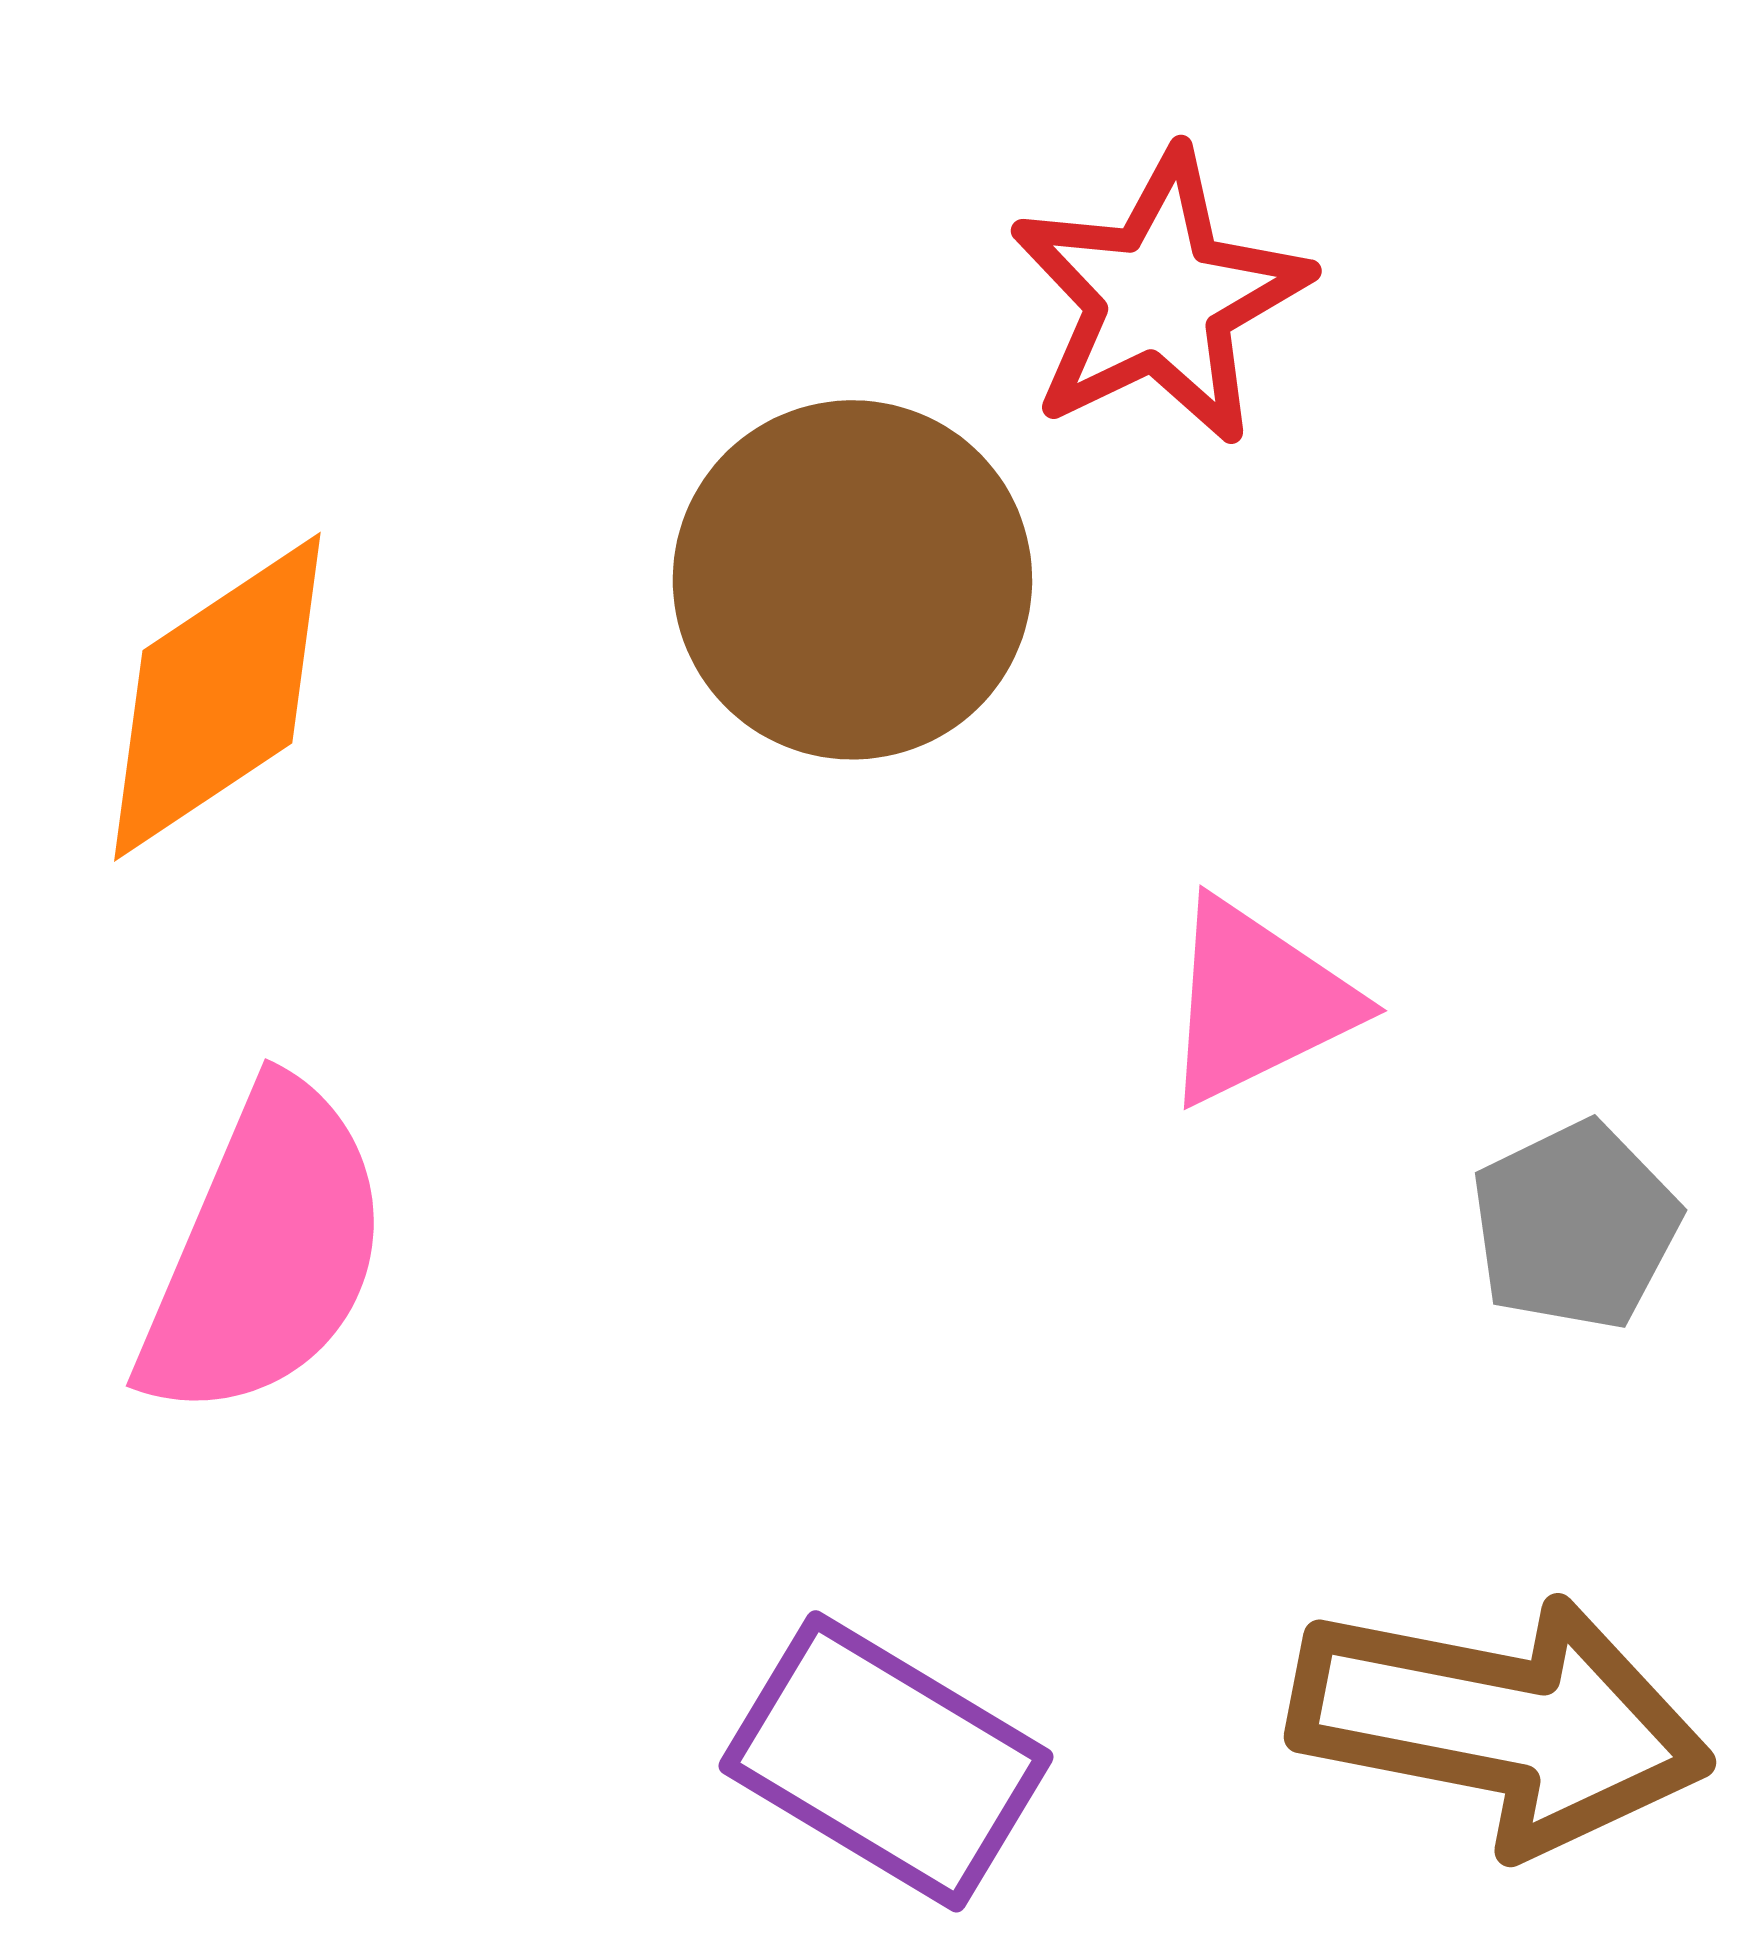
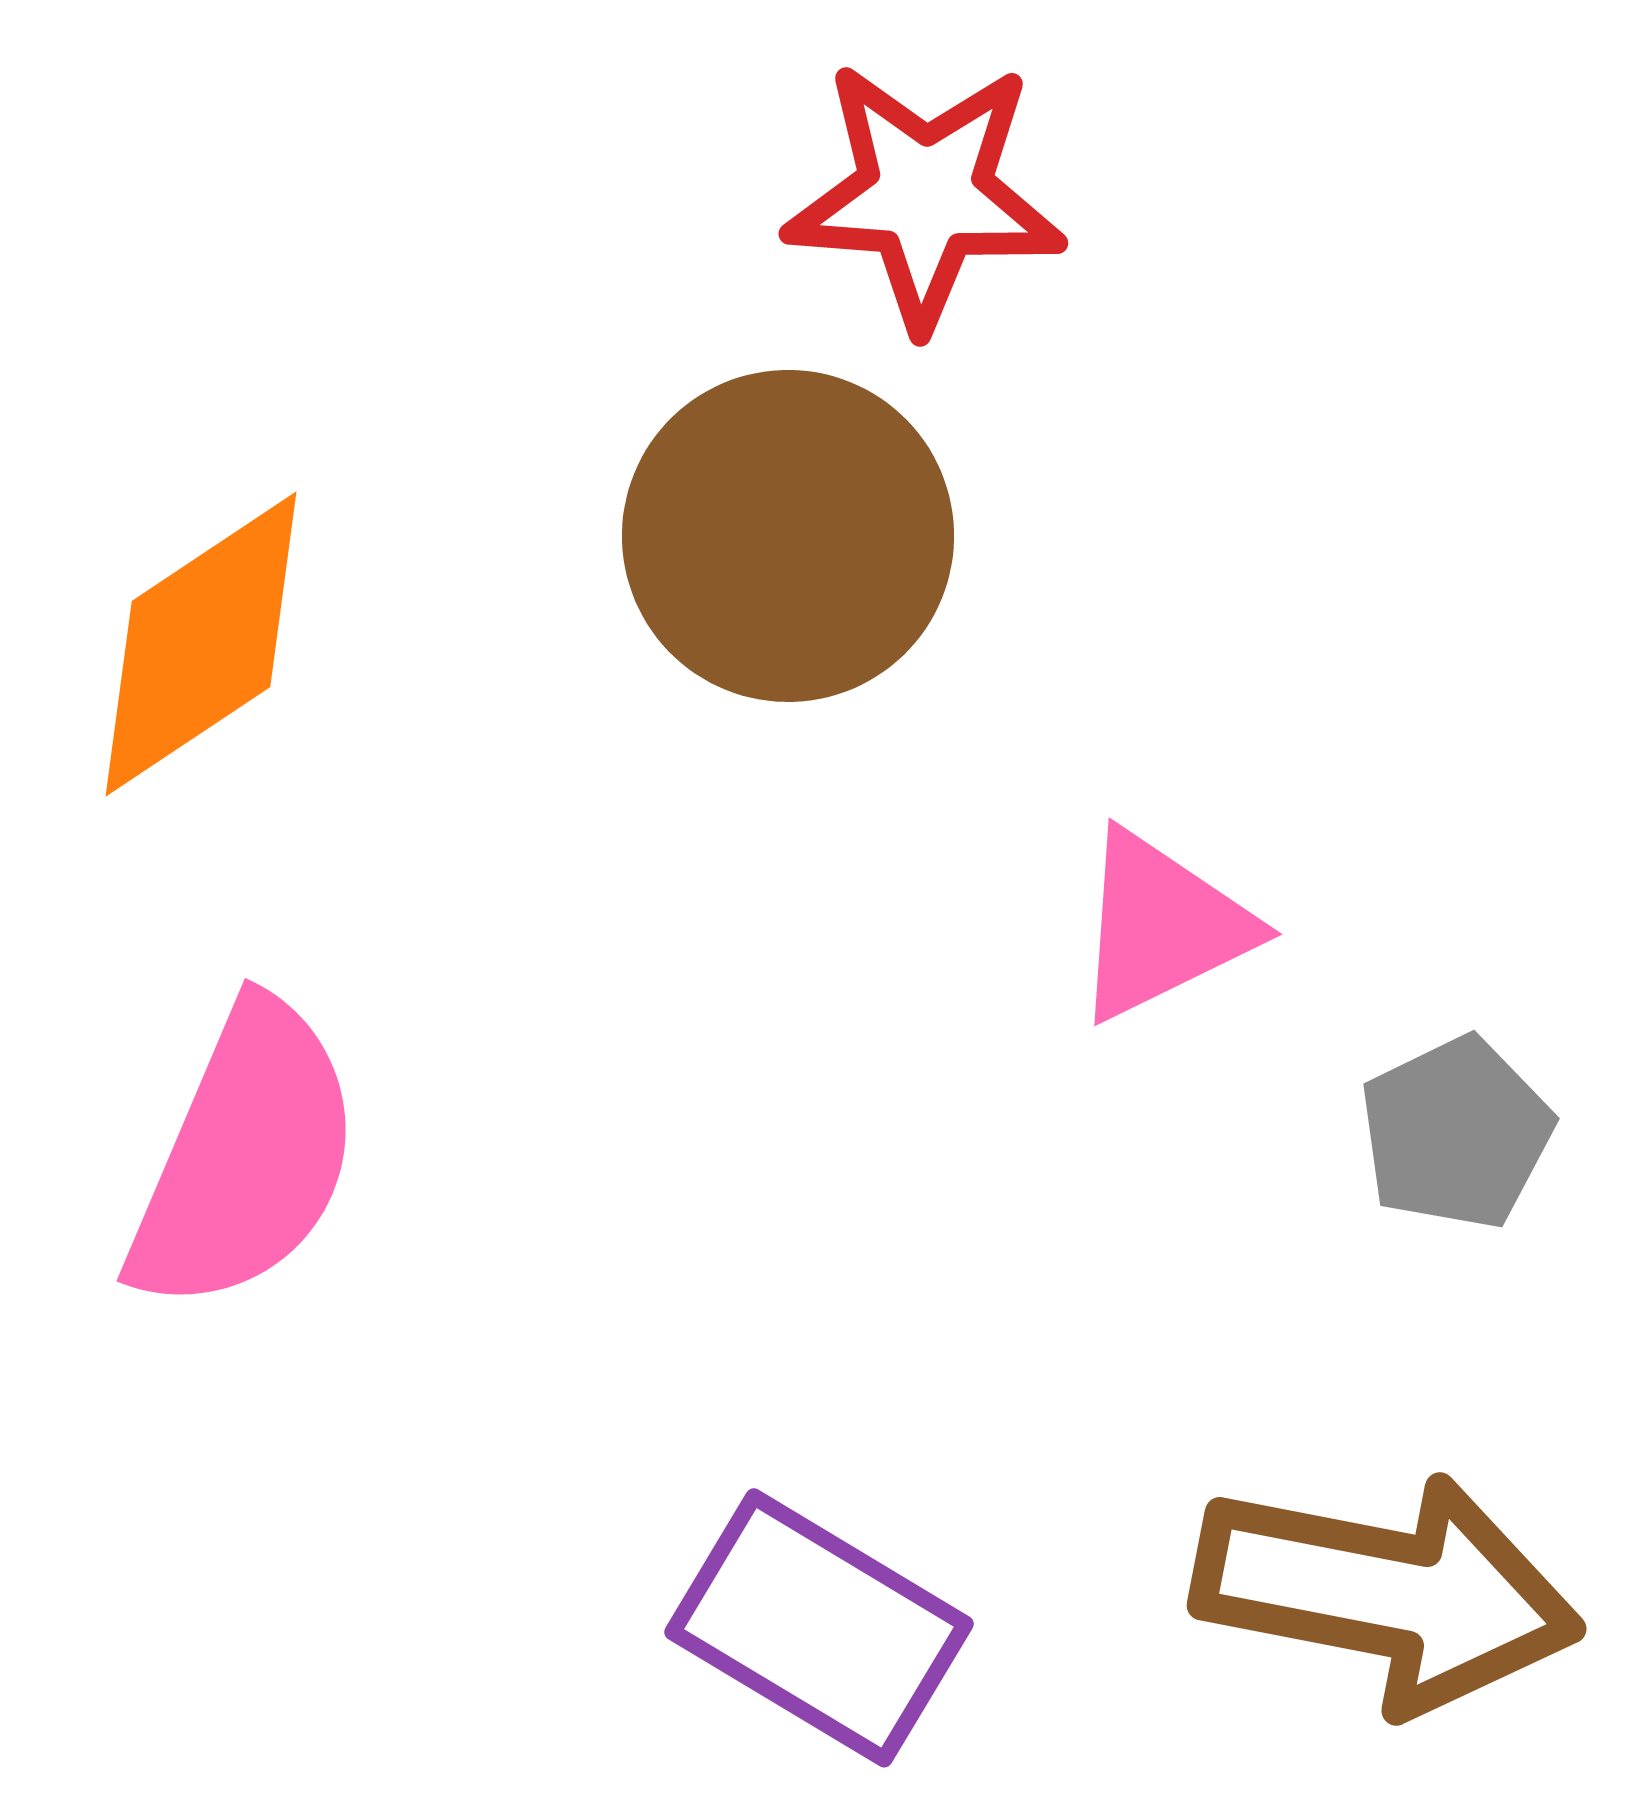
red star: (1160, 298) -> (925, 195), moved, turned 30

